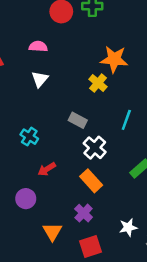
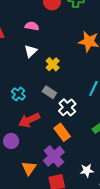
yellow cross: (98, 83) -> (53, 64), moved
gray rectangle: (78, 120) -> (49, 92), moved
red arrow: (47, 169) -> (29, 120), size x1.5
purple cross: (84, 213) -> (54, 156), size x1.5

